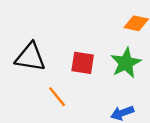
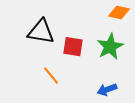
black triangle: (30, 57) -> (41, 32), moved

